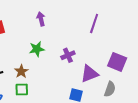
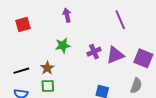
purple line: (94, 24) -> (120, 20), turned -42
purple triangle: (89, 74) -> (115, 55), moved

